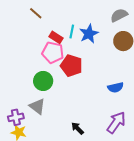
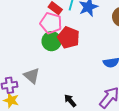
green circle: (43, 81) -> (52, 41), moved

